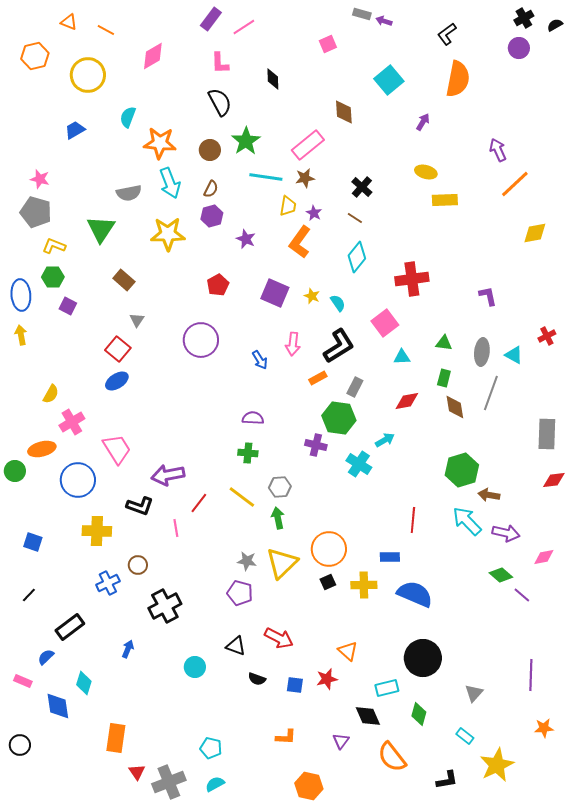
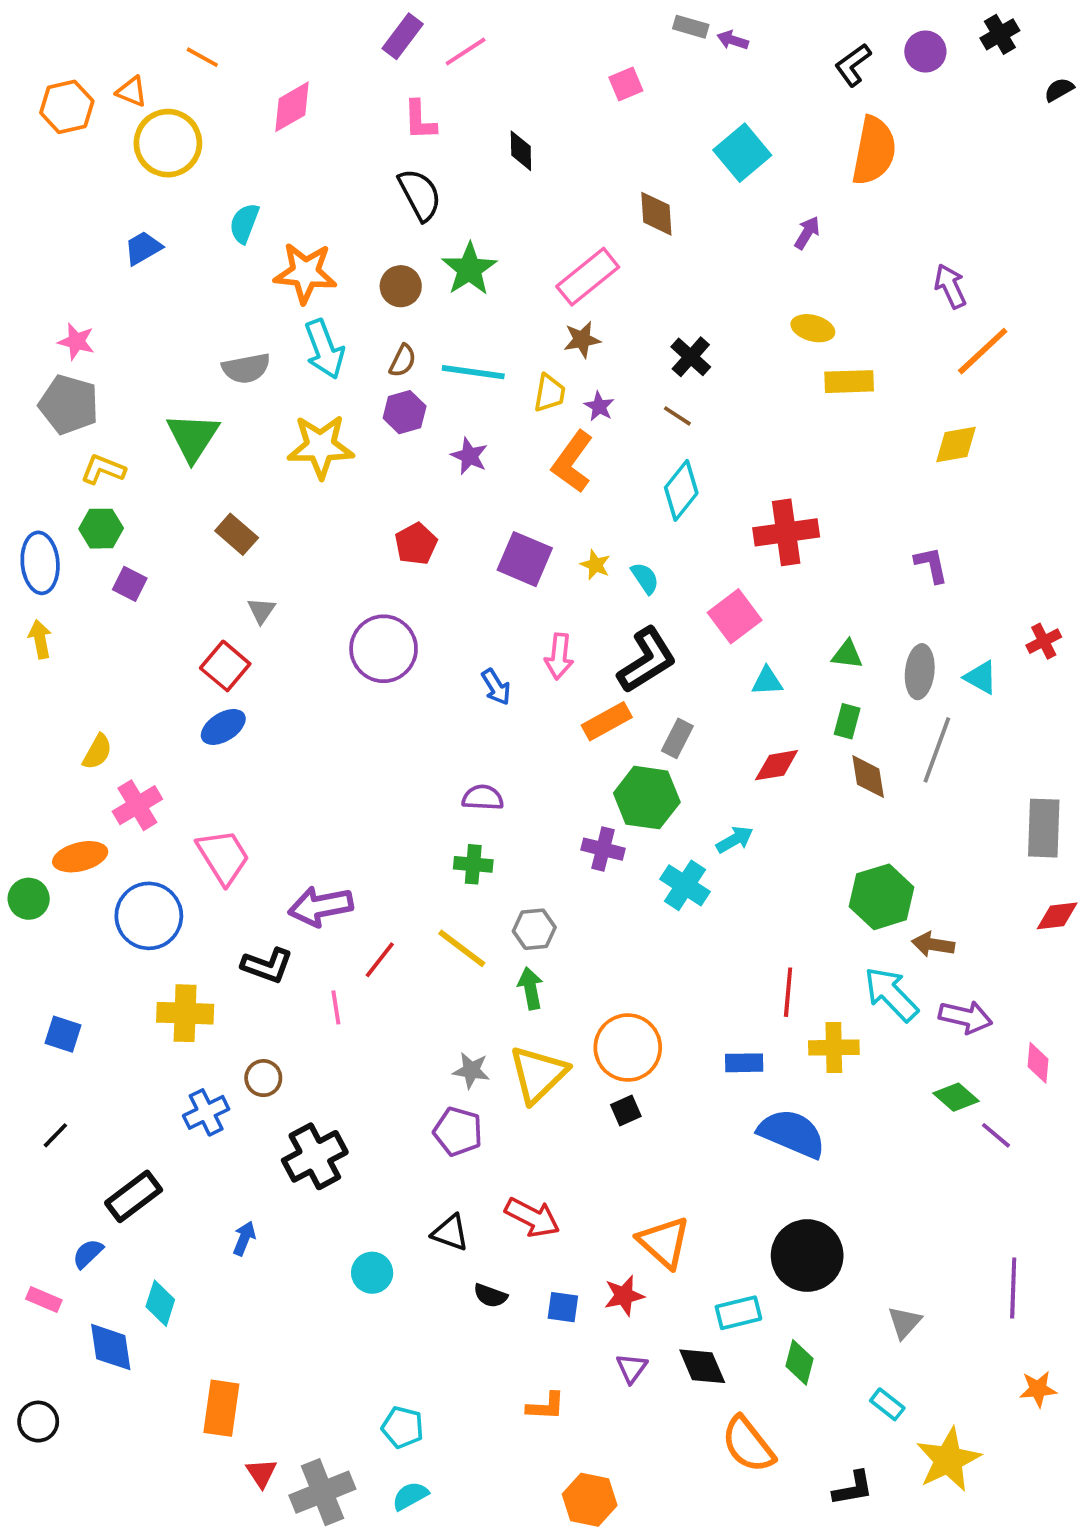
orange triangle: (69, 22) -> (132, 92), moved
black semicircle: (555, 25) -> (1059, 90), moved
purple circle: (519, 48) -> (925, 52), moved
cyan line: (266, 177) -> (473, 372), moved
yellow diamond: (535, 233) -> (956, 445), moved
orange rectangle: (318, 378) -> (607, 721), size x1.4
pink diamond: (544, 557) -> (1038, 1063), turned -75
yellow cross: (364, 585) -> (834, 1048), moved
orange triangle: (348, 651) -> (664, 1242), size x1.4
purple triangle: (341, 741) -> (632, 1368), moved

